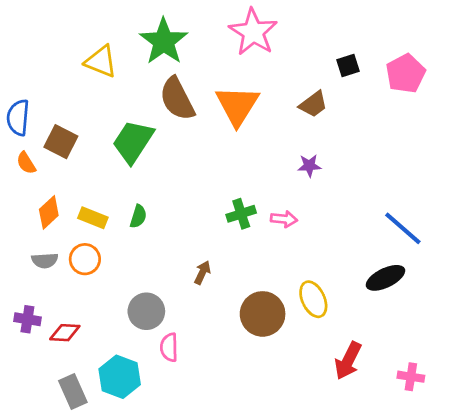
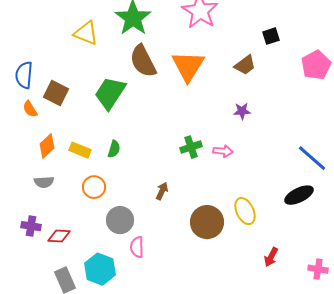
pink pentagon: (406, 73) -> (316, 65), moved
orange circle: (85, 259) -> (94, 187), moved
red arrow: (348, 361) -> (271, 257), size x0.7

